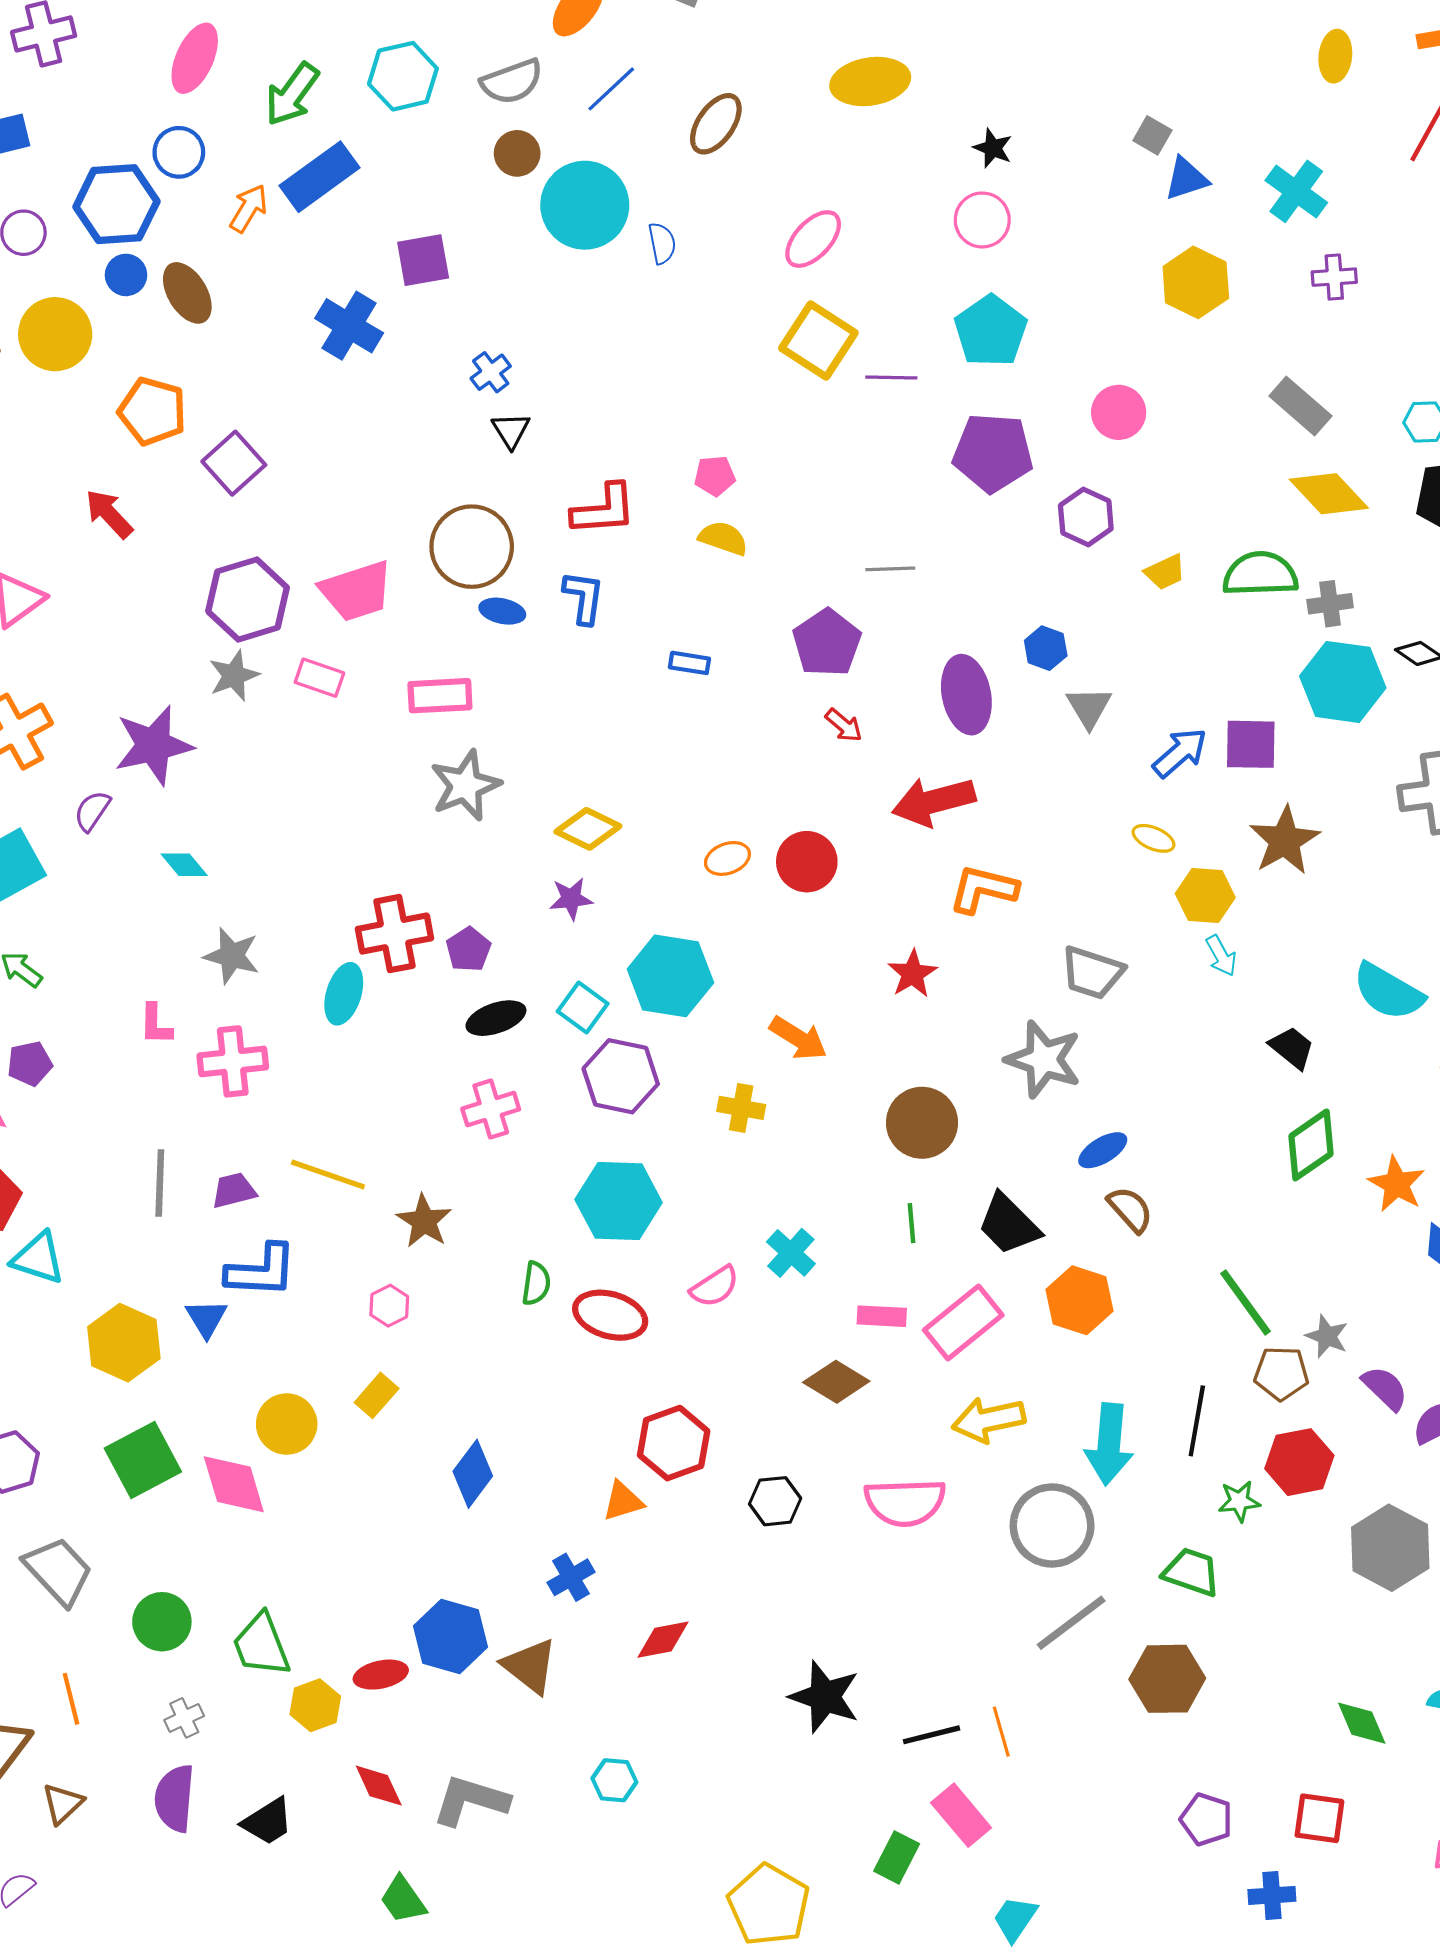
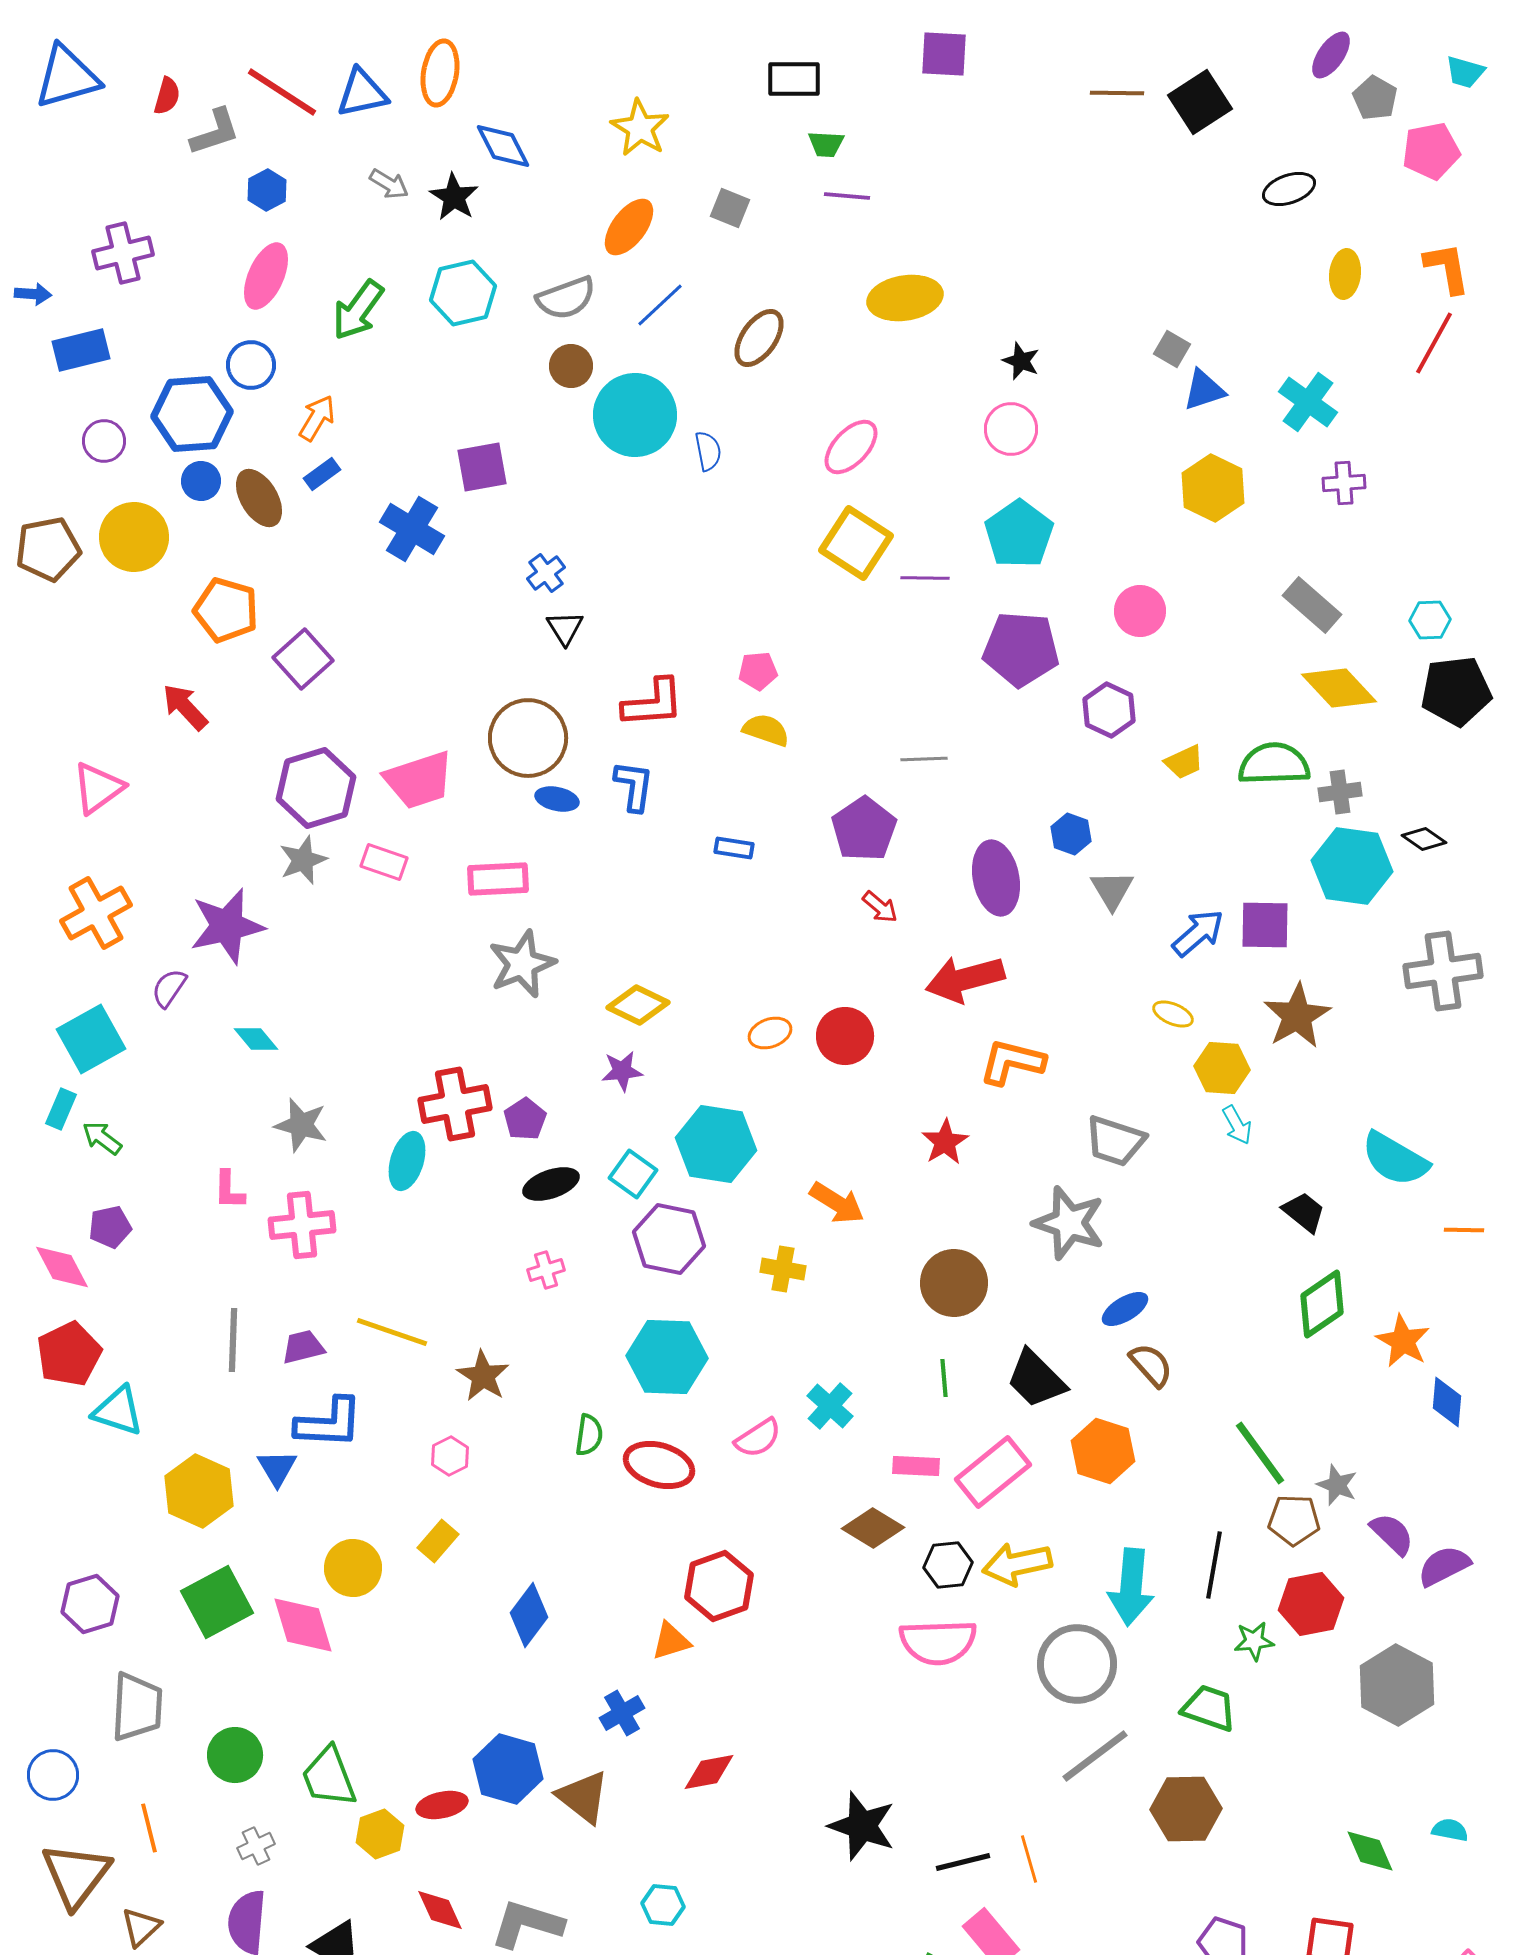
blue rectangle: (319, 177) -> (322, 474), moved, size x0.5
pink cross: (491, 1109) -> (546, 1270), size x0.7
black hexagon: (775, 1501) -> (948, 1565), moved
gray trapezoid: (58, 1571) -> (137, 1707), turned 46

